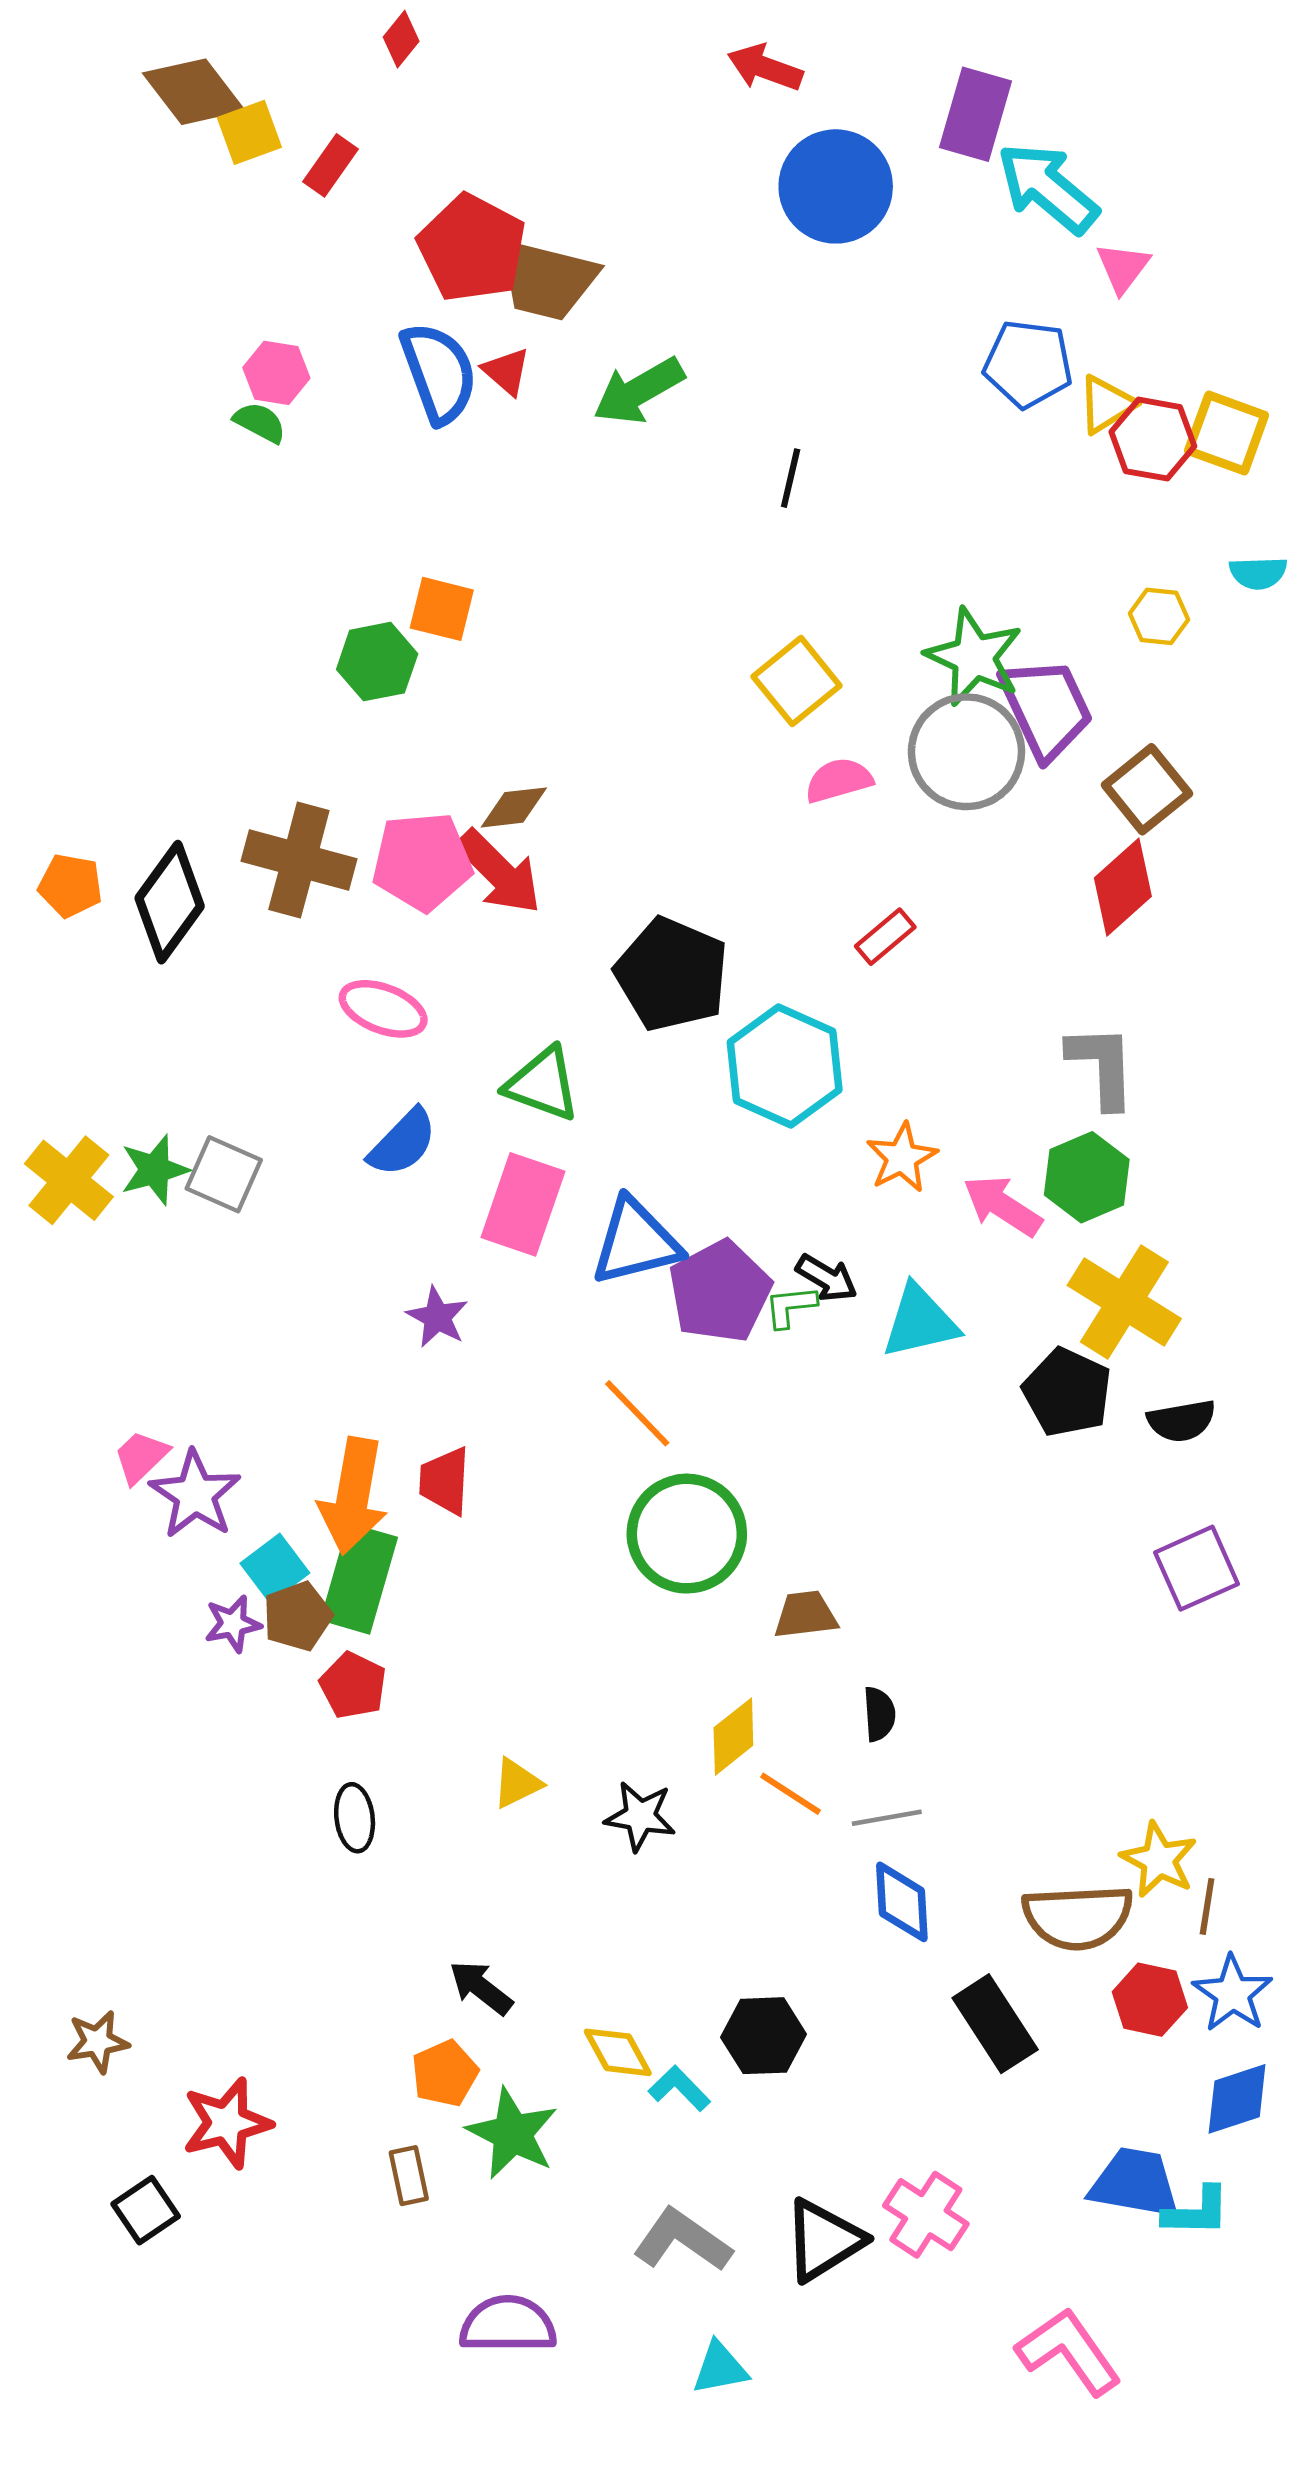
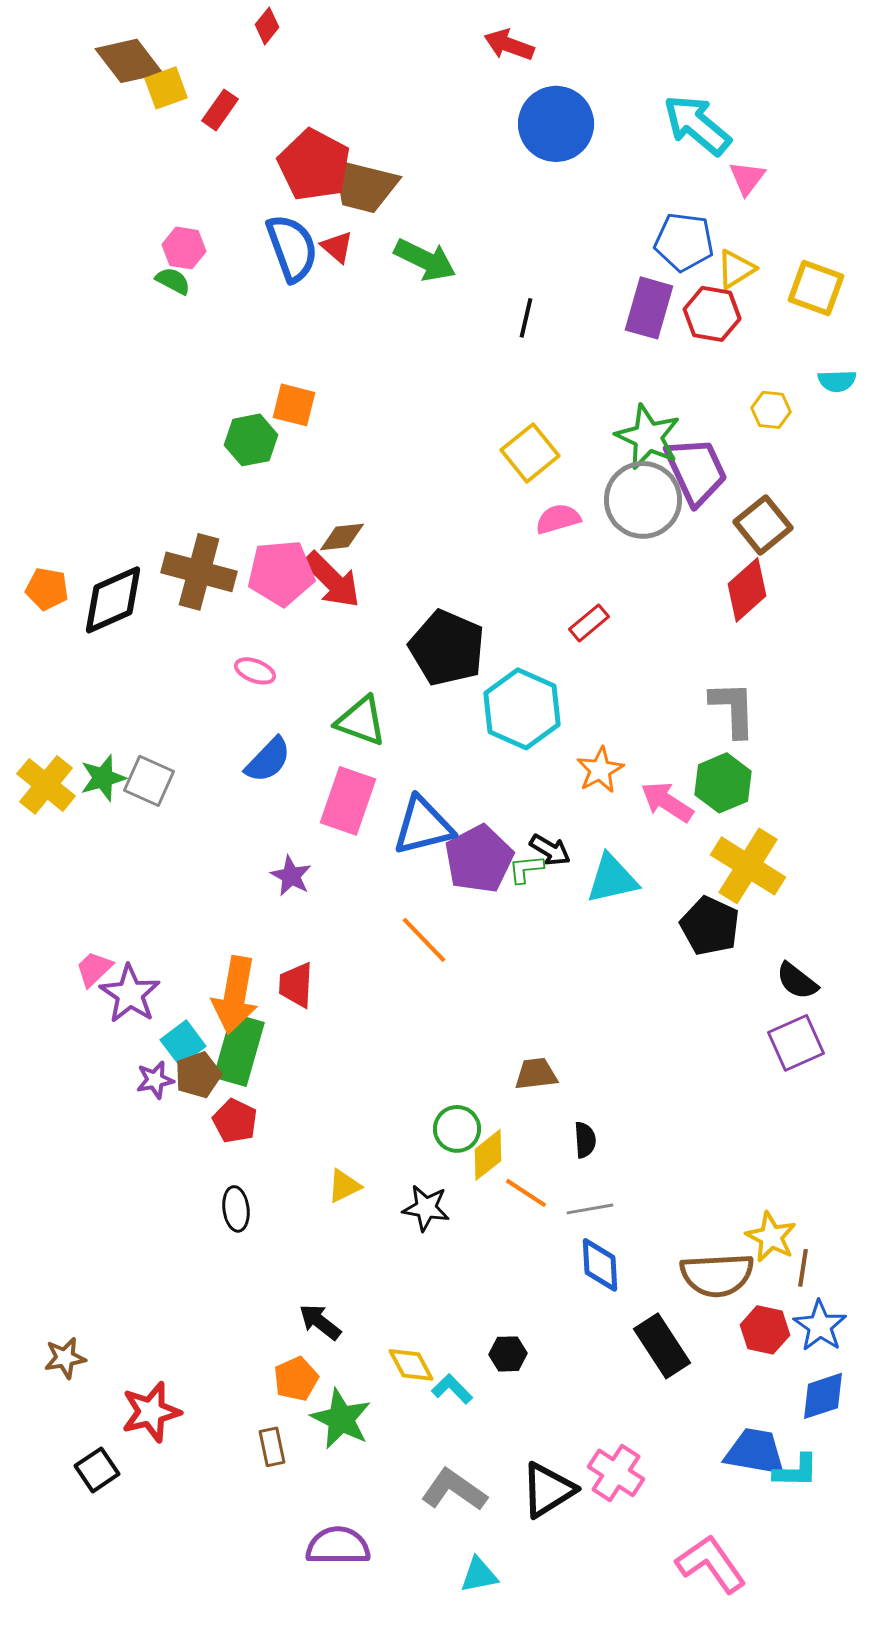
purple rectangle: (976, 114) -> (649, 308), moved
green arrow: (639, 391) -> (425, 260), turned -124
red hexagon: (1153, 439) -> (712, 314), moved
black diamond: (170, 902) -> (113, 600), turned 30
pink ellipse: (383, 1009) -> (255, 671), size x0.7
black semicircle: (1181, 1421) -> (797, 981), moved, turned 48
green circle: (687, 1534) -> (457, 1129), moved, size x0.6
black hexagon: (764, 2036) -> (508, 1354), size x0.7

